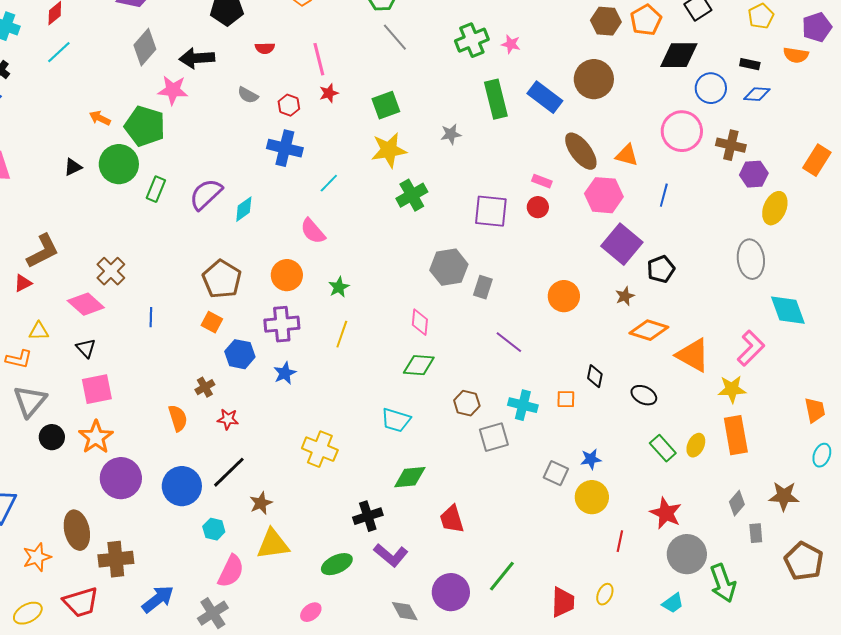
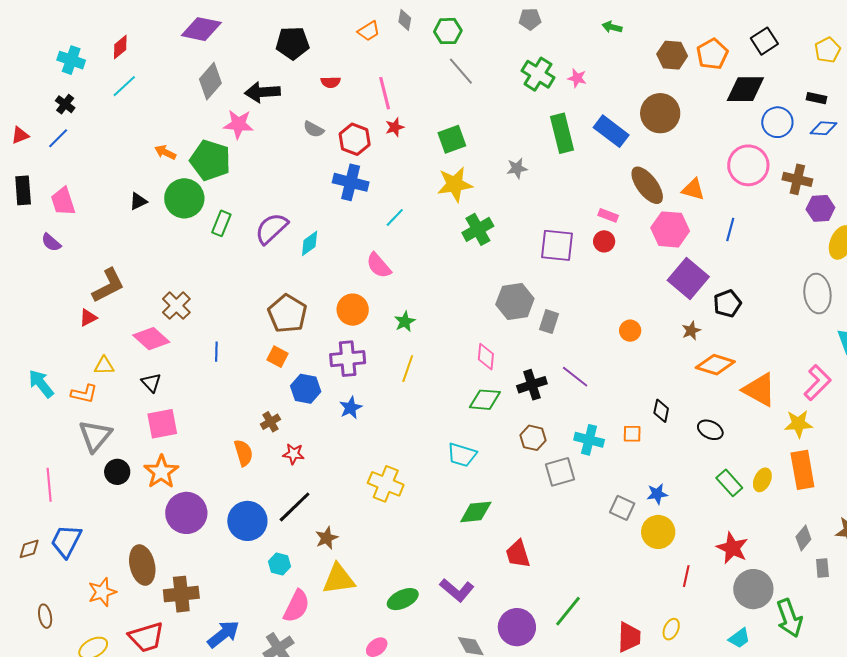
green cross: (472, 40) -> (538, 74), turned -36
red hexagon: (289, 105) -> (355, 139), size x1.4
orange circle: (564, 296) -> (630, 331), size x0.7
black cross: (368, 516) -> (532, 385), moved

